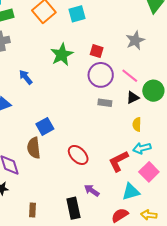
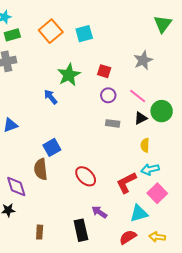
purple circle: (101, 75) -> (108, 95), size x0.6
blue arrow: (26, 77) -> (51, 97), moved

